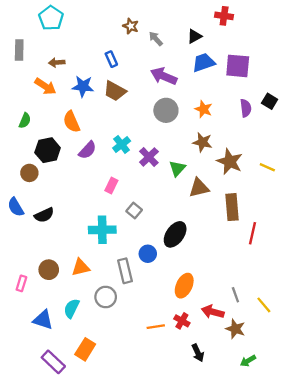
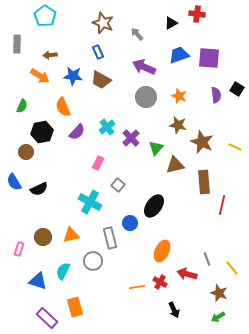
brown star: (131, 26) -> (103, 23), moved, size x1.5
black triangle: (194, 36) -> (171, 23), moved
cyan cross: (102, 230) -> (90, 202), turned 30
brown star: (235, 329) -> (219, 293), moved
orange rectangle: (85, 349) -> (75, 307), turned -48

